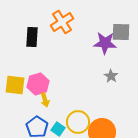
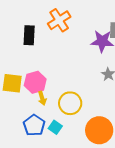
yellow circle: (78, 122) -> (70, 103), moved

